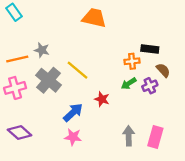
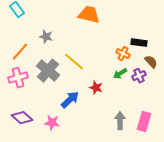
gray star: (42, 50) -> (46, 37), moved
orange line: (17, 59) -> (20, 52), turned -36
orange cross: (132, 61) -> (123, 54), turned 32
pink star: (73, 137) -> (52, 123), moved

